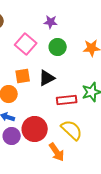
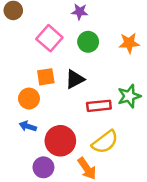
yellow semicircle: (72, 130) -> (105, 142), turned 100
purple circle: (12, 136) -> (43, 167), moved

